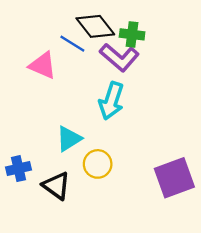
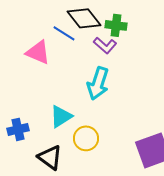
purple L-shape: (119, 57) -> (105, 45), size x0.7
blue cross: (18, 169) -> (18, 129), moved

